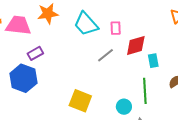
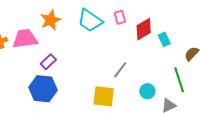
gray line: (106, 55) -> (120, 70), moved
green line: (145, 91) -> (179, 80), moved

